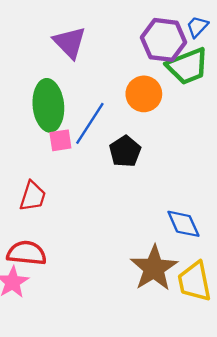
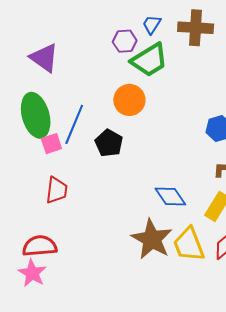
purple hexagon: (164, 40) -> (125, 41), size x0.6
orange circle: (144, 94) -> (129, 100), moved
red trapezoid: (33, 196) -> (57, 190), moved

